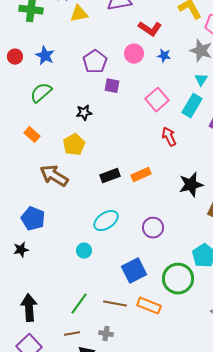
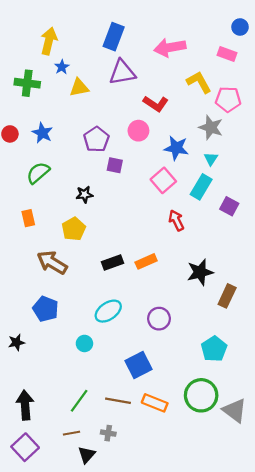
blue star: (164, 56) -> (176, 148), moved, size x1.6
orange rectangle: (32, 135) -> (28, 218), turned 35
blue pentagon: (33, 219) -> (46, 309), moved
green circle: (178, 279) -> (201, 395), moved

